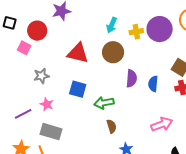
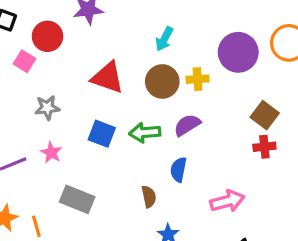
yellow cross: (136, 32) -> (198, 79), moved
purple semicircle: (131, 78) -> (187, 125), turned -132
blue semicircle: (153, 84) -> (178, 170), moved
green arrow: (104, 103) -> (145, 133), moved
gray rectangle: (51, 132) -> (77, 199), moved

